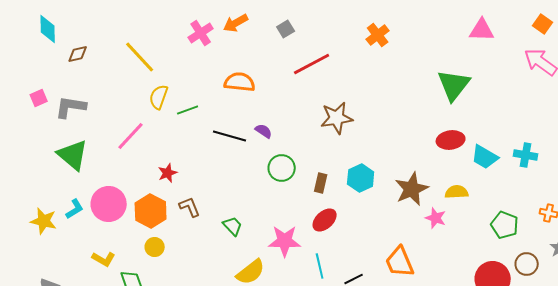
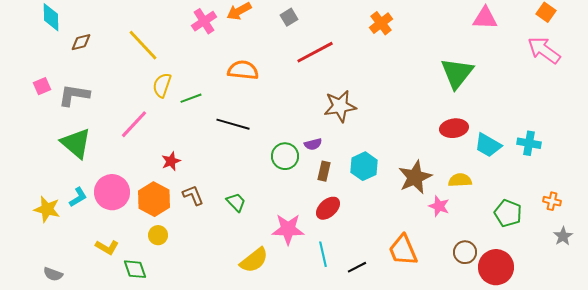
purple semicircle: (264, 131) -> (313, 144), moved, turned 132
green trapezoid: (233, 226) -> (236, 202), moved
brown circle: (527, 264) -> (465, 252), moved

